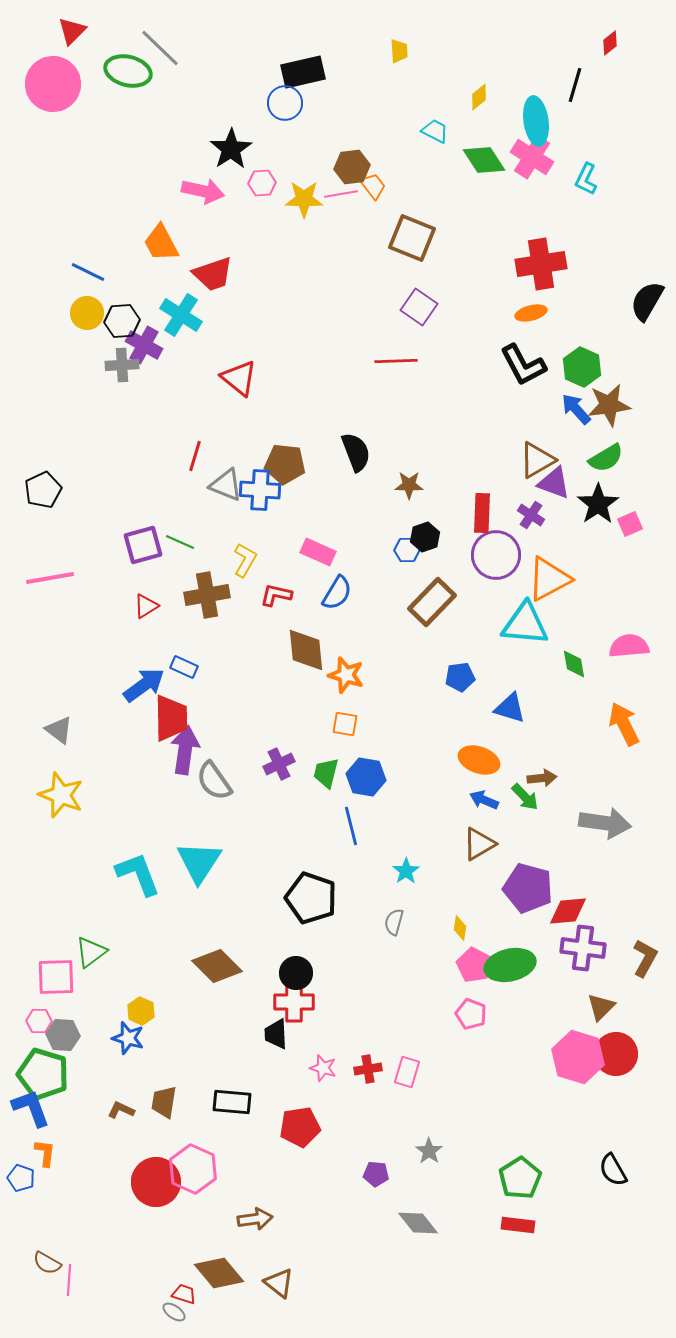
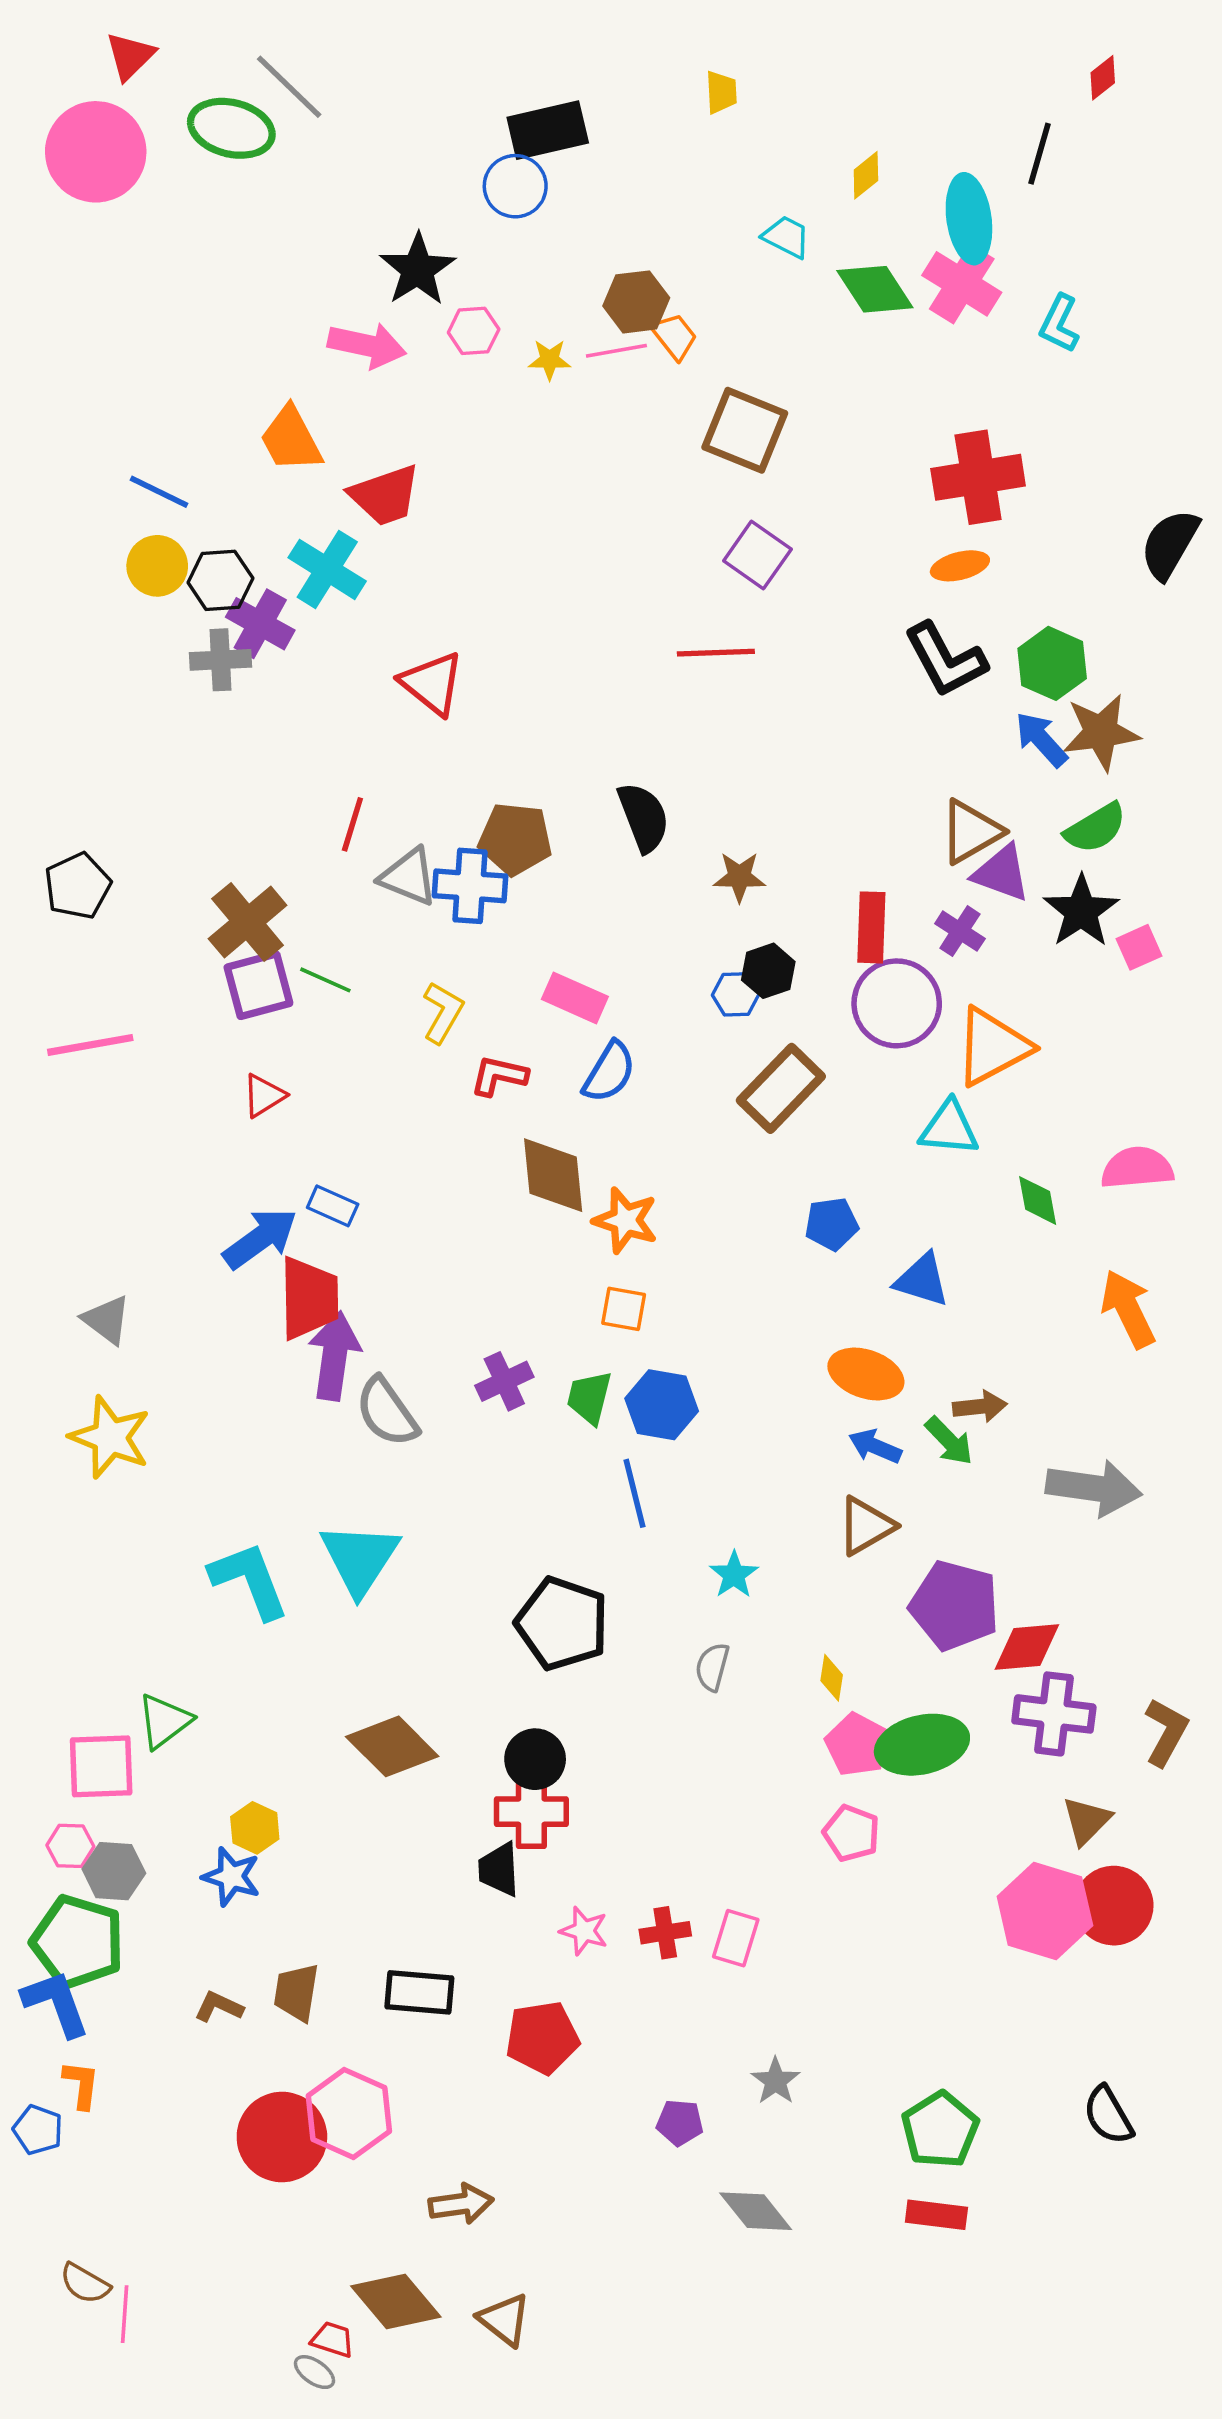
yellow star: (304, 199) -> (550, 360), size x0.6
brown cross: (207, 595) -> (248, 922), moved, turned -30
cyan triangle: (525, 624) -> (949, 1128), size x0.7

